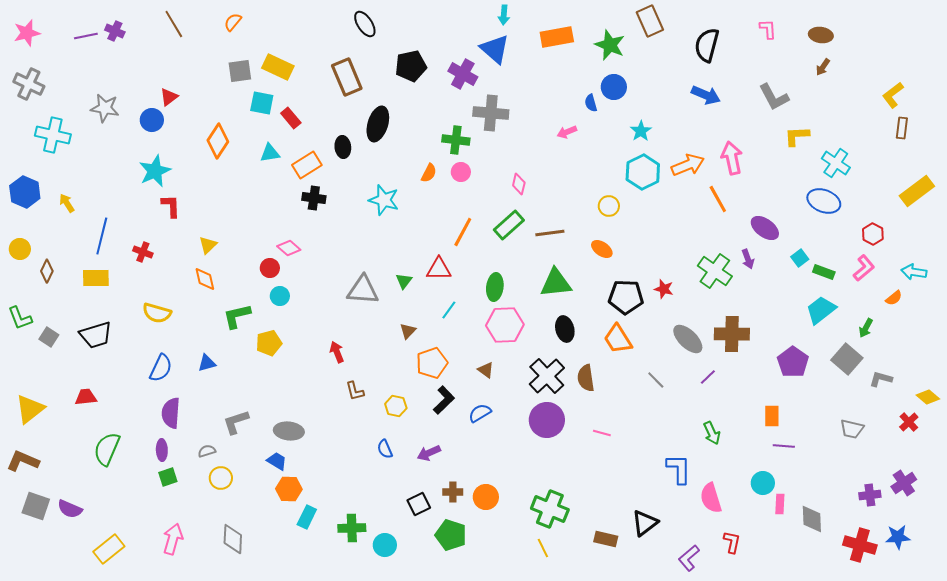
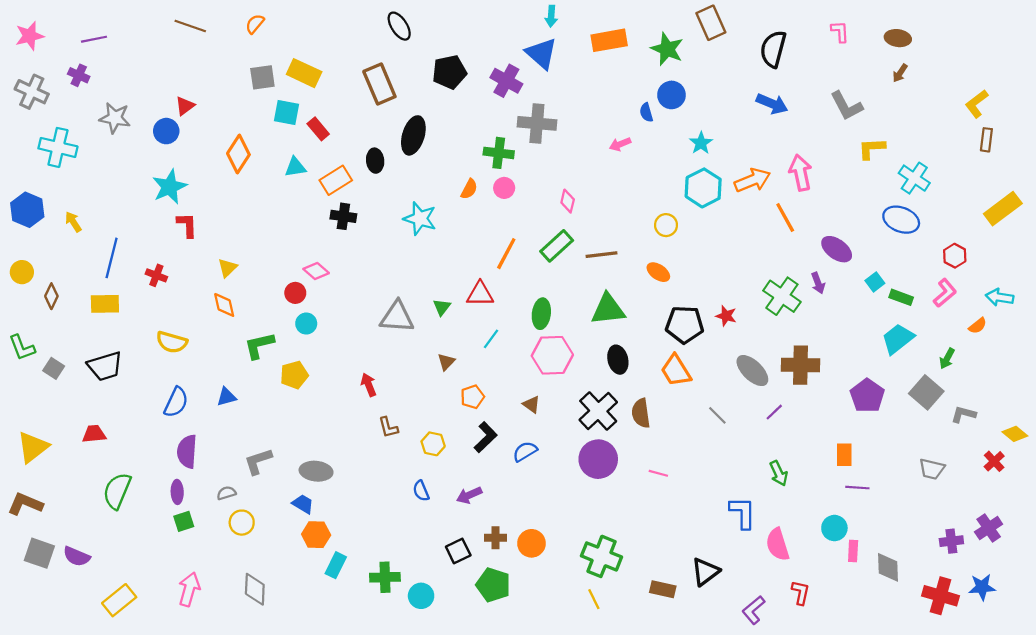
brown line: (174, 24) -> (190, 26), turned -40
purple cross: (115, 31) -> (79, 75), moved
orange pentagon: (432, 363) -> (472, 397), size x0.7

